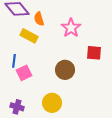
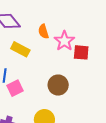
orange semicircle: (39, 19) -> (43, 31), moved
red square: (94, 53) -> (81, 52), moved

